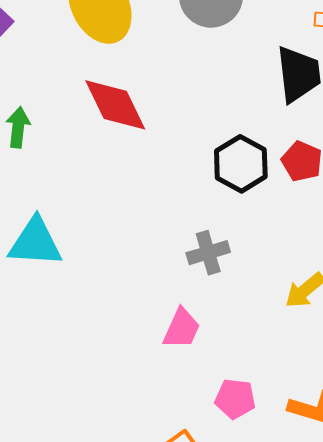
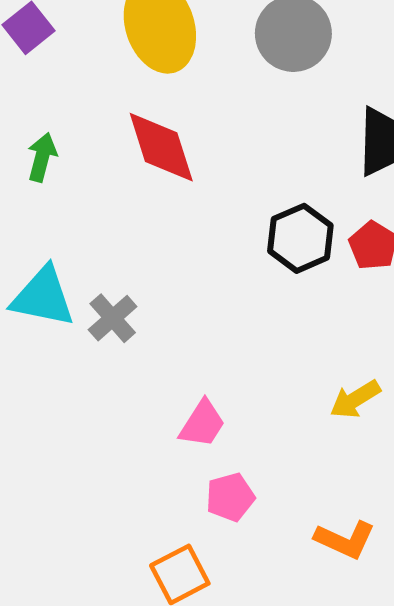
gray cross: (208, 253) -> (113, 318), moved, turned -33
pink pentagon: (235, 399) -> (230, 497), moved, turned -30

